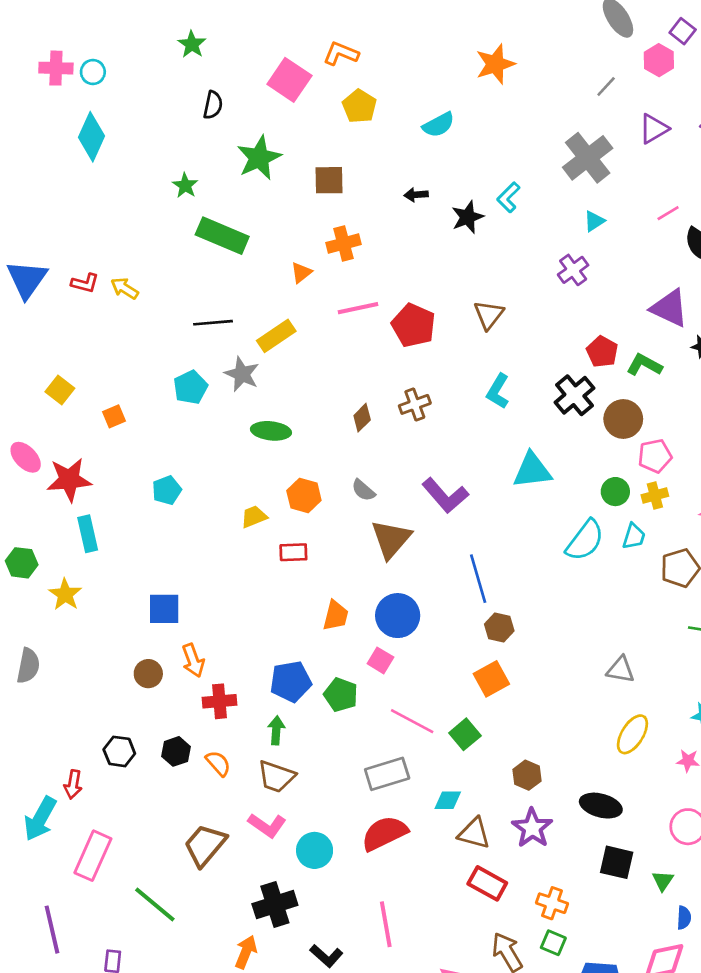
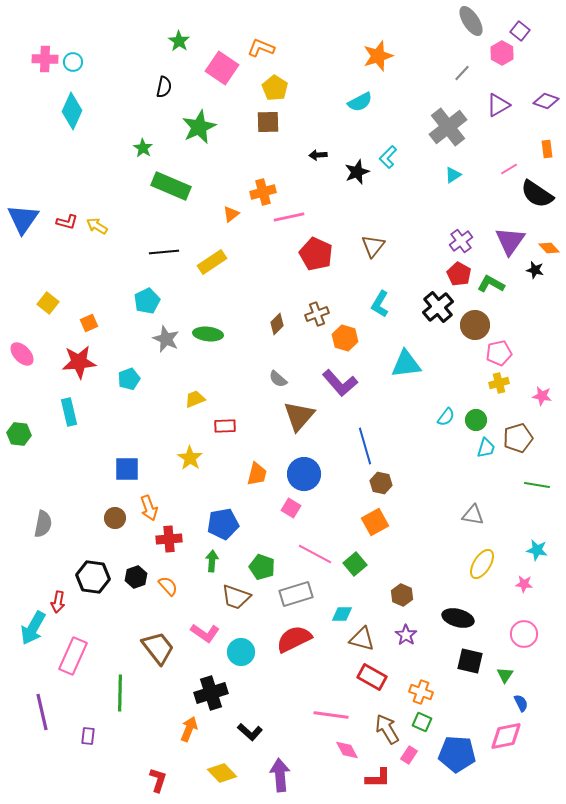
green star: (192, 44) -> (179, 41), moved
cyan semicircle: (439, 125) -> (360, 102), moved
brown square: (329, 180) -> (268, 122), moved
purple cross: (573, 270) -> (461, 241), moved
pink line: (358, 308) -> (289, 217), moved
purple triangle: (669, 308) -> (510, 241), turned 40
gray star: (242, 374) -> (166, 339), moved
red star: (69, 480) -> (79, 362), moved
green circle: (615, 492) -> (476, 420), moved
orange hexagon: (304, 496) -> (345, 338), moved
cyan trapezoid: (634, 536) -> (486, 448), moved
cyan semicircle: (585, 540) -> (446, 417), size x0.6
yellow star: (65, 594) -> (190, 458), moved
gray semicircle: (28, 666) -> (43, 524), moved
green pentagon: (341, 695) -> (262, 567), moved
black hexagon: (119, 751) -> (93, 577), size x1.4
brown trapezoid: (276, 777) -> (236, 597), moved
purple star: (532, 828) -> (406, 635), size x0.7
brown trapezoid: (205, 845) -> (158, 648), turned 102
green line: (155, 904) -> (120, 693), turned 51
blue semicircle: (684, 918) -> (521, 703), turned -30
pink line: (386, 924) -> (331, 715), moved, turned -72

